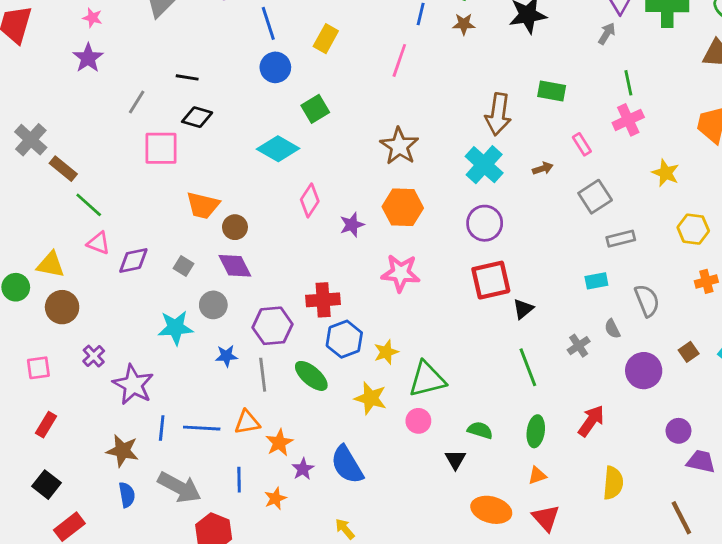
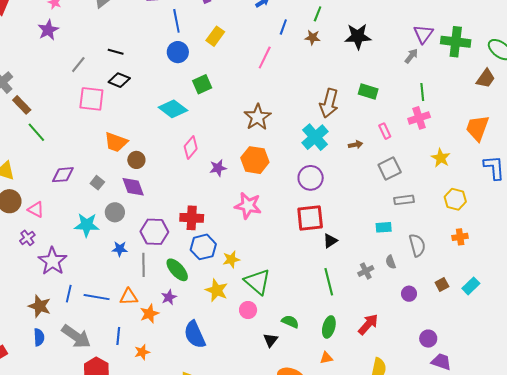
pink triangle: (98, 243) -> (36, 210), moved
purple circle: (644, 371) -> (409, 294), size x0.6
green triangle: (427, 379) -> (257, 282), turned 48
purple star: (303, 469) -> (169, 297), moved

